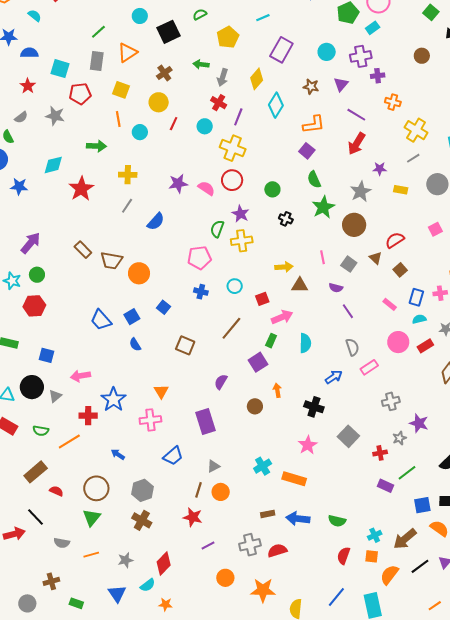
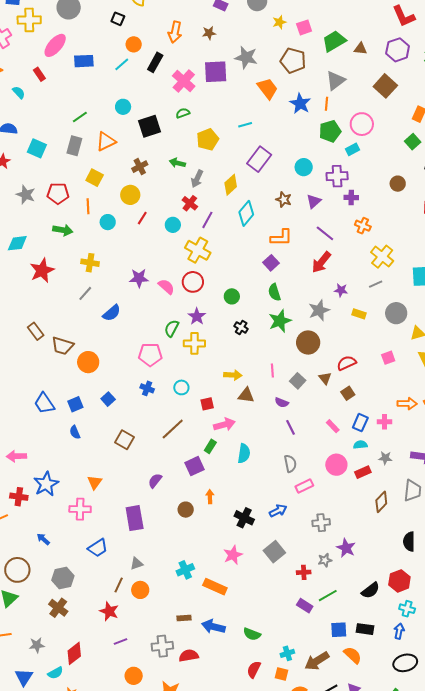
red pentagon: (80, 94) -> (58, 193), moved
blue arrow: (334, 377) -> (278, 511), moved

